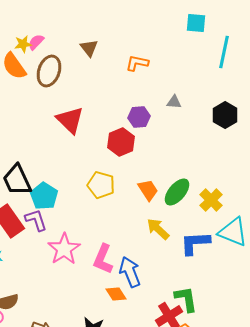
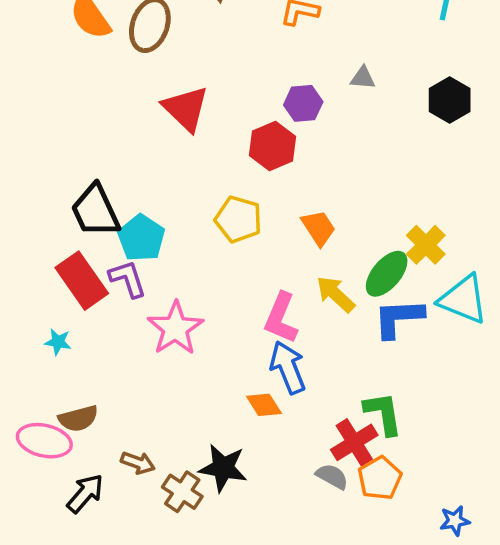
green ellipse: (177, 192) -> (387, 274), moved
pink L-shape: (103, 259) -> (281, 318), moved

